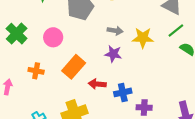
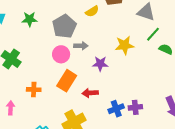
gray arrow: (115, 31) -> (81, 46), moved
pink circle: (53, 37) -> (61, 54), moved
blue cross: (123, 92) -> (116, 109), moved

